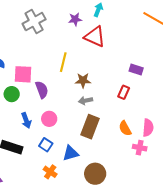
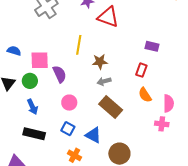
blue arrow: (26, 120) -> (32, 107), moved
brown rectangle: (90, 127) -> (111, 107), turned -65
orange semicircle: (125, 128) -> (145, 95), moved
blue triangle: (71, 153) -> (93, 135), turned 48

